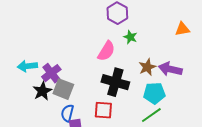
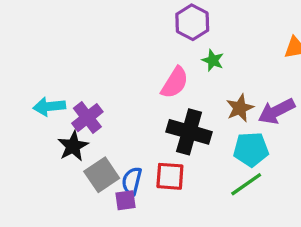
purple arrow: (170, 69) -> (276, 111), turned -40
gray square: (63, 89) -> (102, 175), moved, turned 35
blue semicircle: (67, 113) -> (132, 181), moved

